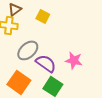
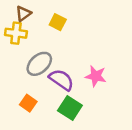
orange square: (19, 82) -> (28, 103), size x0.6

